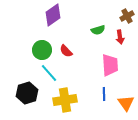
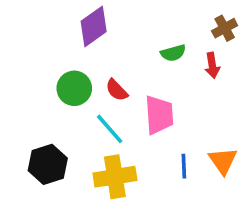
pink trapezoid: (110, 65) -> (159, 115), moved
cyan line: (49, 73) -> (110, 129), moved
orange triangle: (126, 103) -> (223, 161), moved

